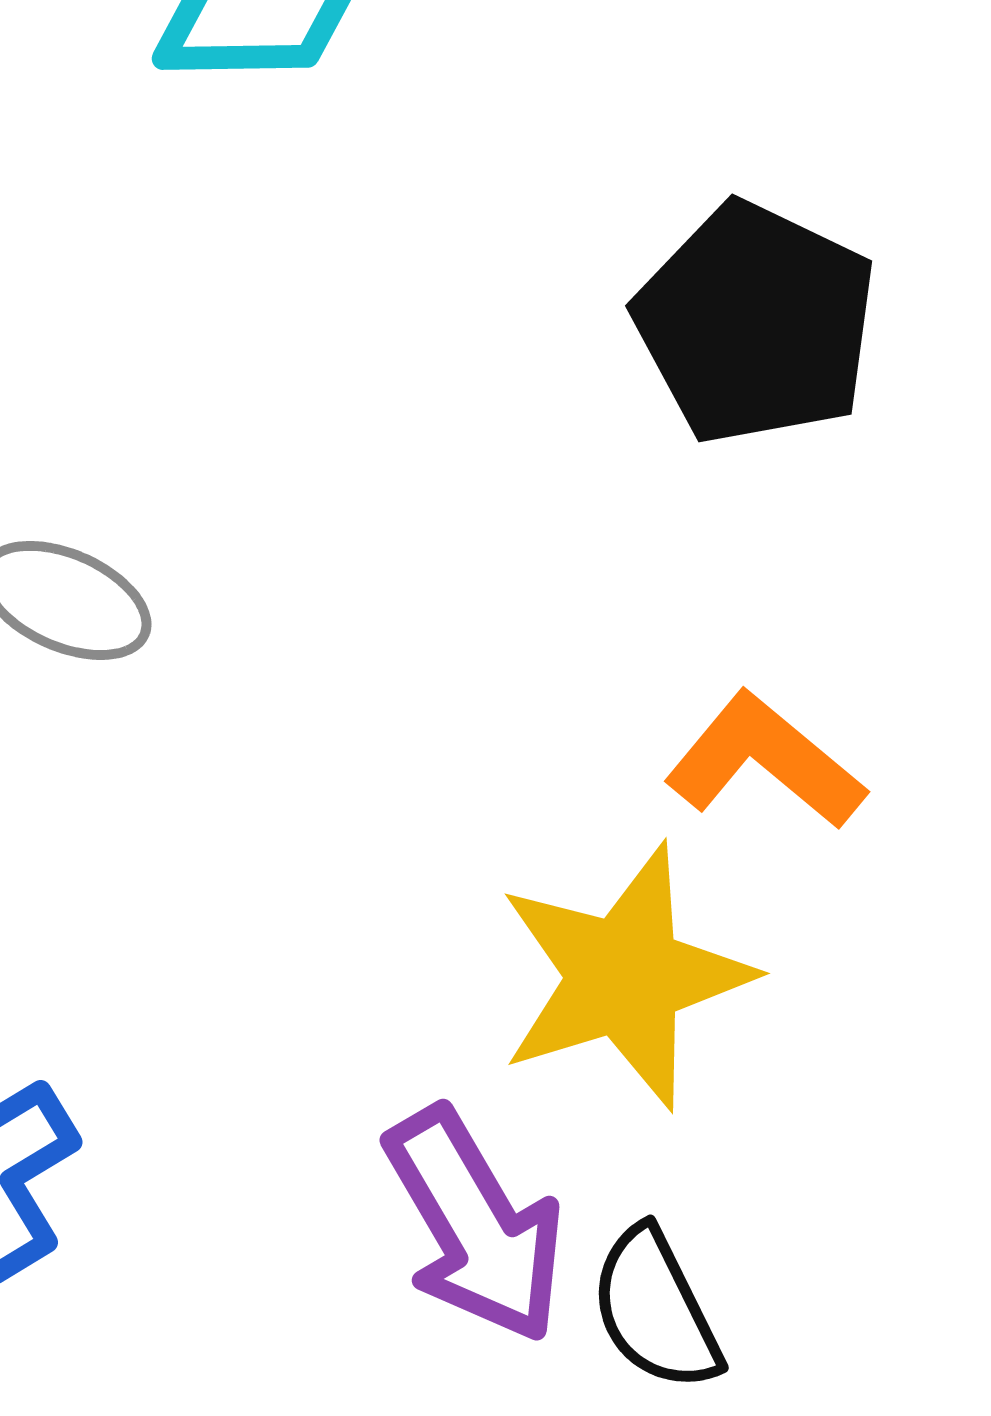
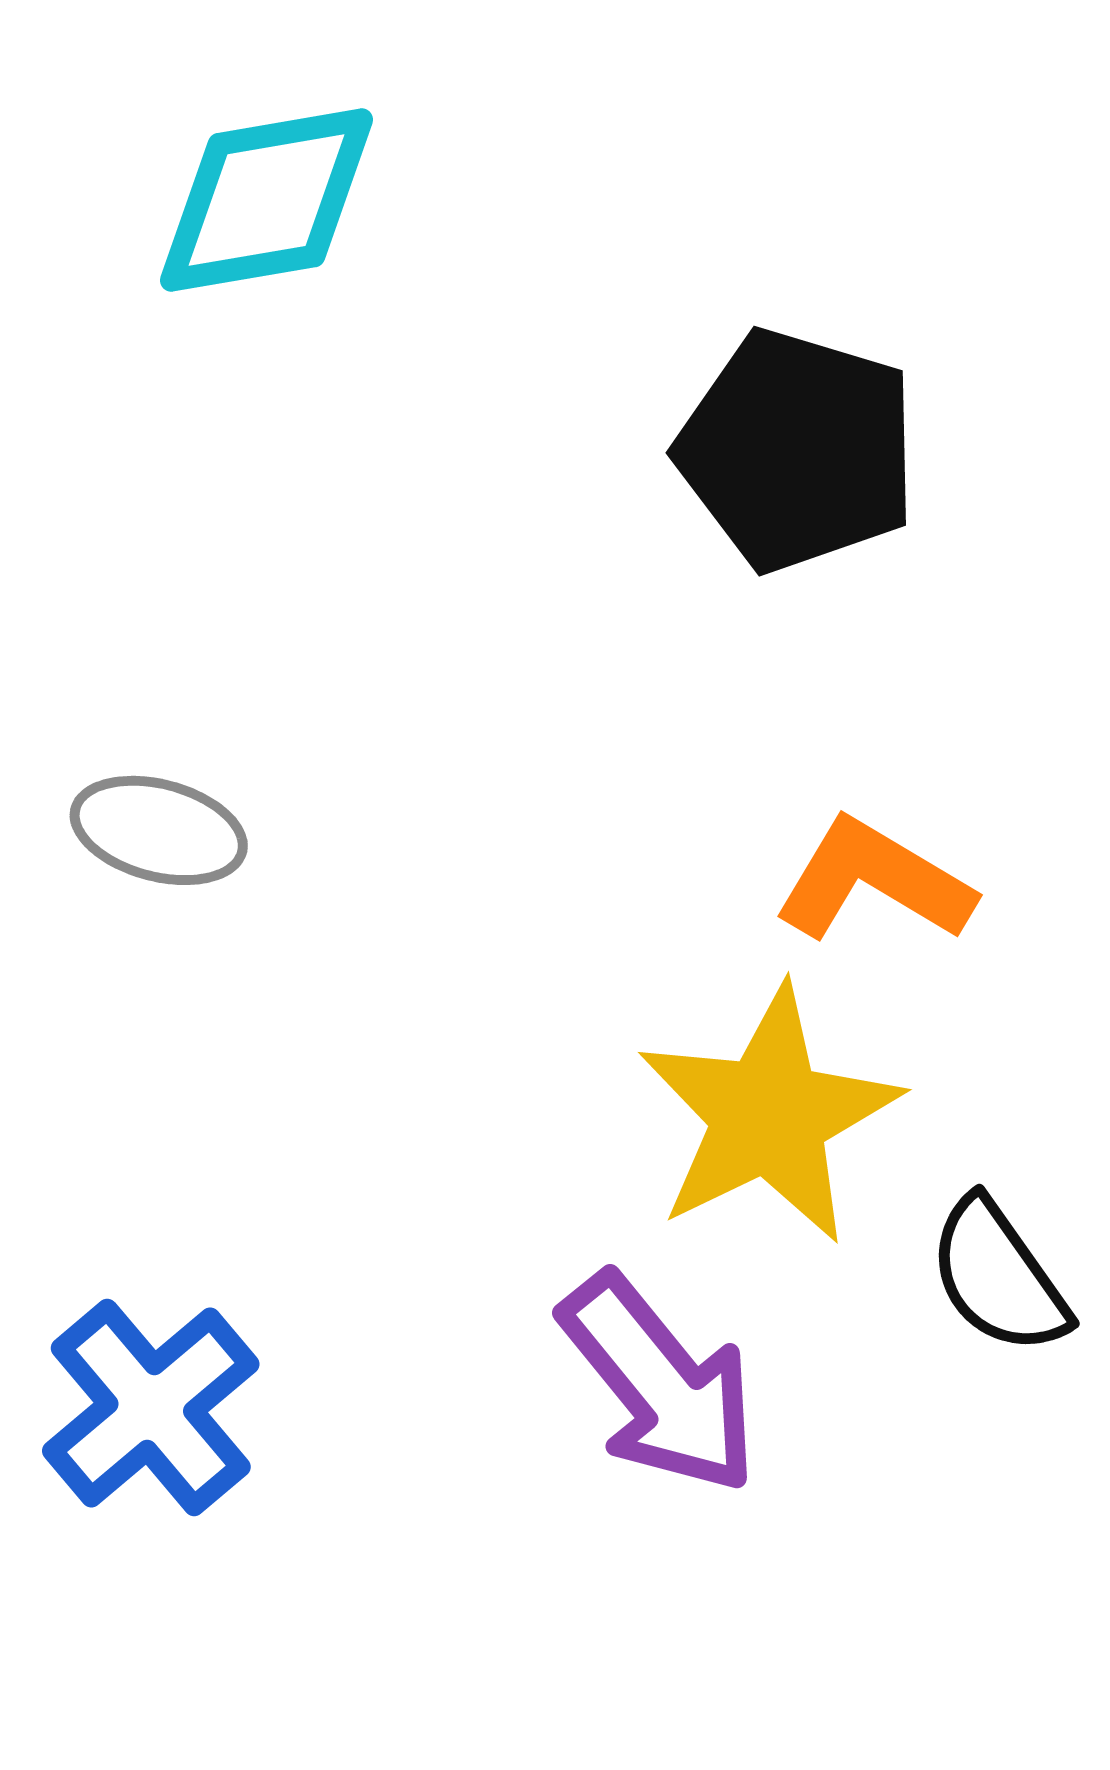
black semicircle: (656, 1309) -> (998, 1277), moved

